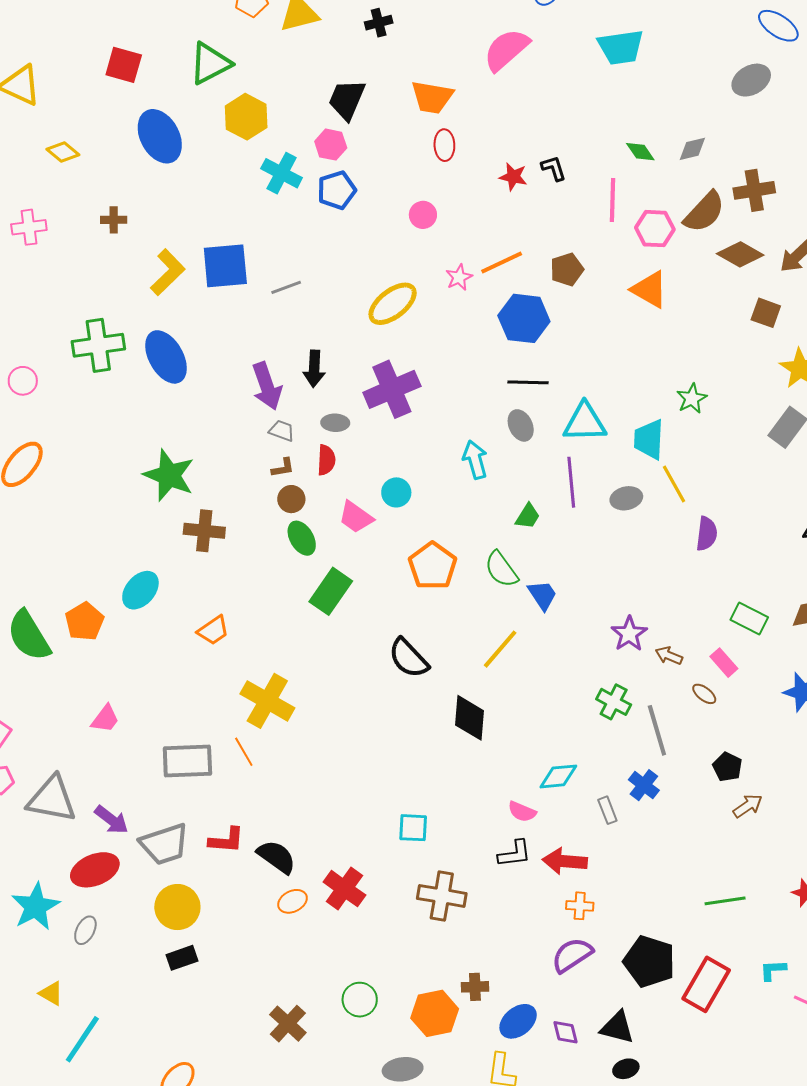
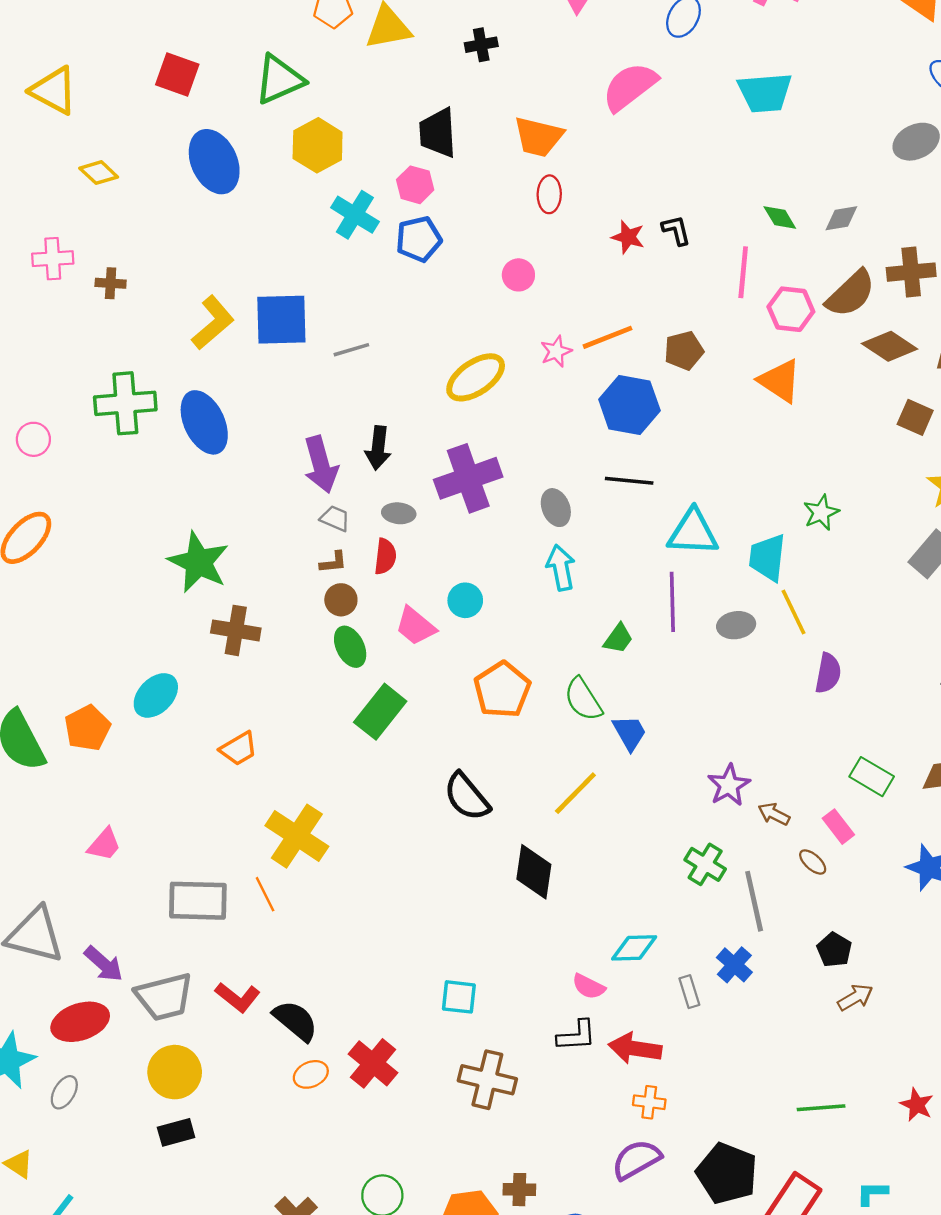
black trapezoid: (347, 100) -> (438, 133), turned -30
brown cross: (114, 220) -> (111, 283), moved
gray ellipse: (521, 425) -> (556, 508), moved
red L-shape: (226, 840) -> (238, 997), turned 30

